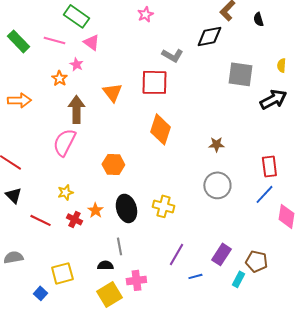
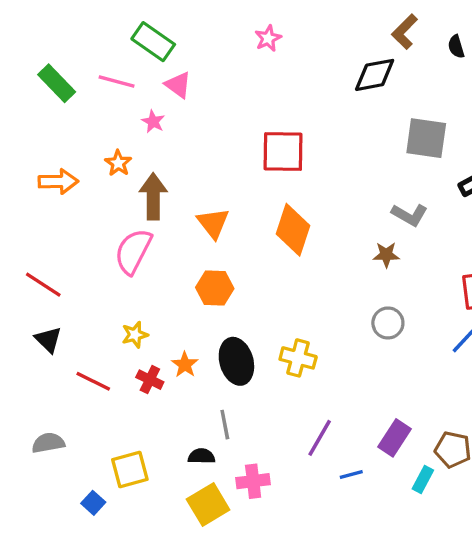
gray L-shape: (172, 55) -> (410, 215), moved
orange star: (59, 78) -> (118, 163), moved
orange triangle: (112, 92) -> (213, 223), moved
gray circle: (217, 185) -> (388, 323), size x0.7

